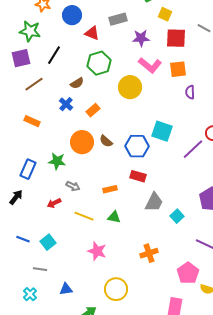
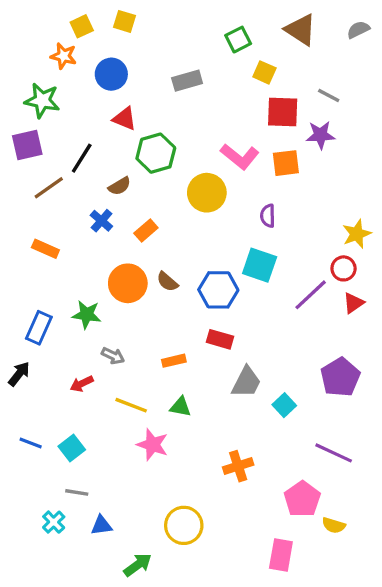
red triangle: (92, 33) -> (124, 119), moved
purple star: (141, 38) -> (320, 135), moved
black line: (54, 55) -> (82, 158), moved
purple semicircle: (190, 92) -> (268, 216), moved
pink star: (97, 251) -> (152, 445), moved
gray line: (40, 269) -> (77, 492), moved
cyan cross: (30, 294) -> (54, 522), moved

